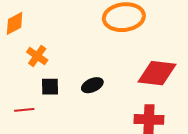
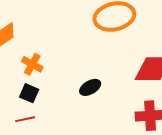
black square: (50, 87) -> (29, 93), moved, turned 30

